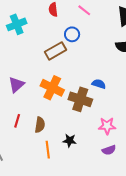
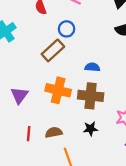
blue semicircle: (99, 84) -> (92, 67), moved
brown semicircle: (40, 125) -> (54, 132), turned -98
black star: (70, 141) -> (90, 129), moved

